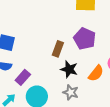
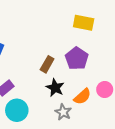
gray star: (71, 92) -> (63, 112), moved

